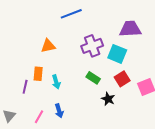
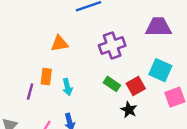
cyan square: (117, 54) -> (160, 70), moved
red square: (122, 79) -> (136, 86), moved

